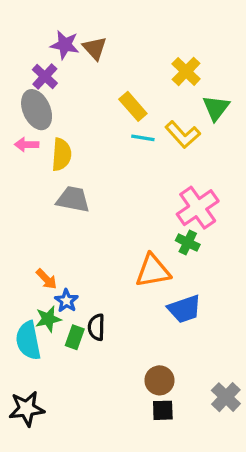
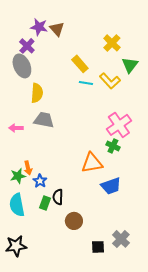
pink arrow: (27, 145) -> (16, 128), moved
orange arrow: (47, 279) -> (28, 168), turned 32
green star: (48, 319) -> (18, 176), moved
brown circle: (159, 380) -> (74, 221), moved
gray cross: (226, 397) -> (121, 239), moved

